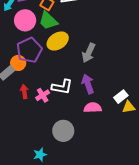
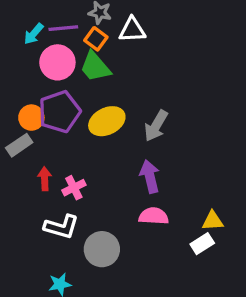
yellow ellipse: (58, 41) -> (107, 121), moved
orange circle: (18, 63) -> (31, 118), moved
white L-shape: (62, 87) -> (61, 227), moved
white rectangle: (121, 97) -> (202, 244), moved

